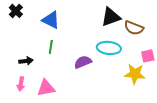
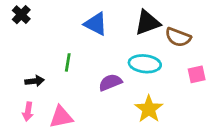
blue triangle: (51, 20) -> (96, 24), moved
yellow star: (135, 74) -> (149, 109), moved, turned 30

